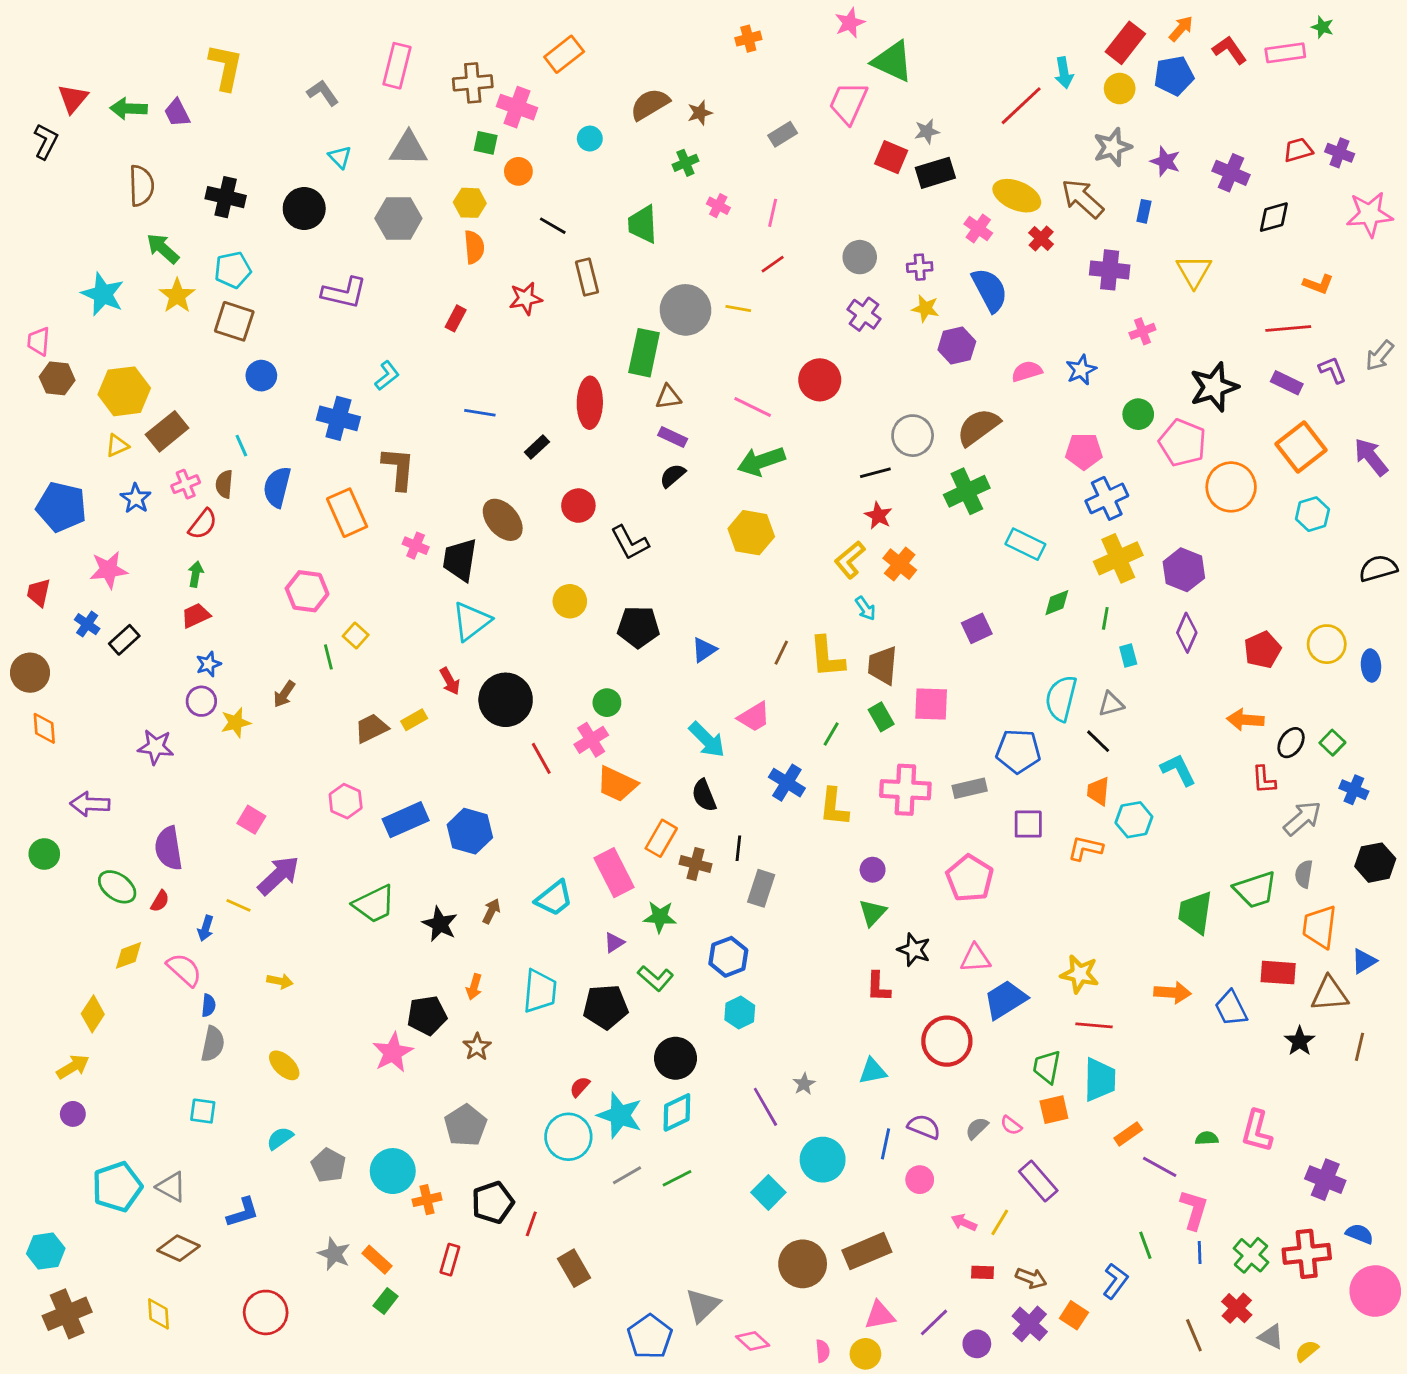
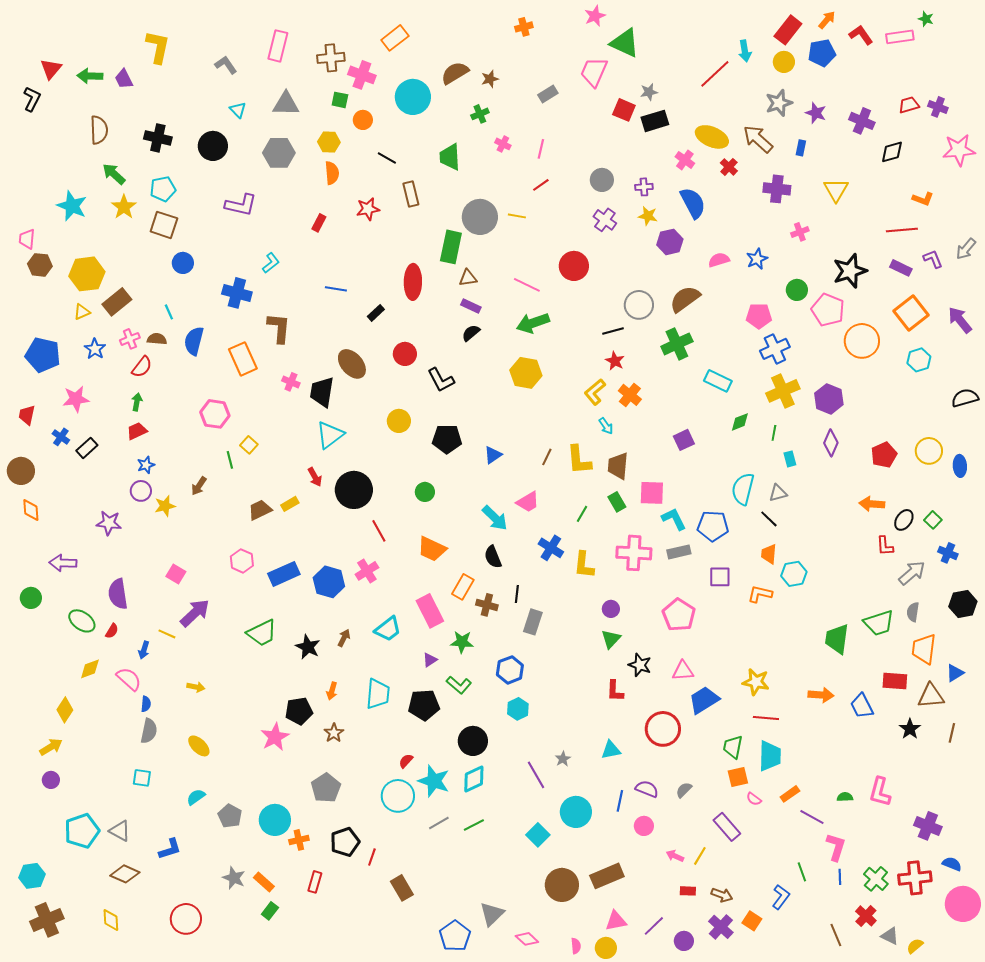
cyan circle: (590, 139) -> (413, 97), size x2.0
brown semicircle: (224, 484) -> (157, 339), turned 90
pink cross: (591, 740) -> (367, 571), moved
cyan L-shape: (1178, 770) -> (674, 519), moved
pink semicircle: (1011, 1125) -> (754, 799), moved

